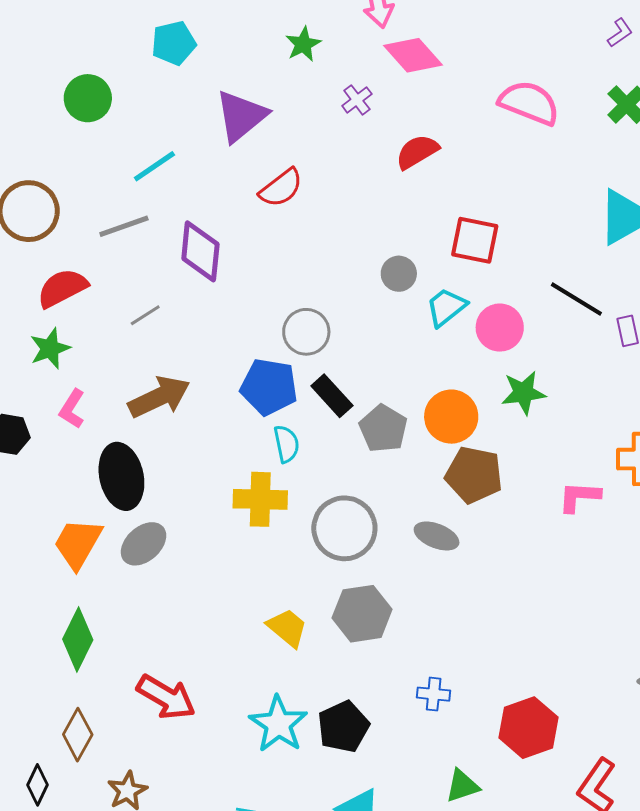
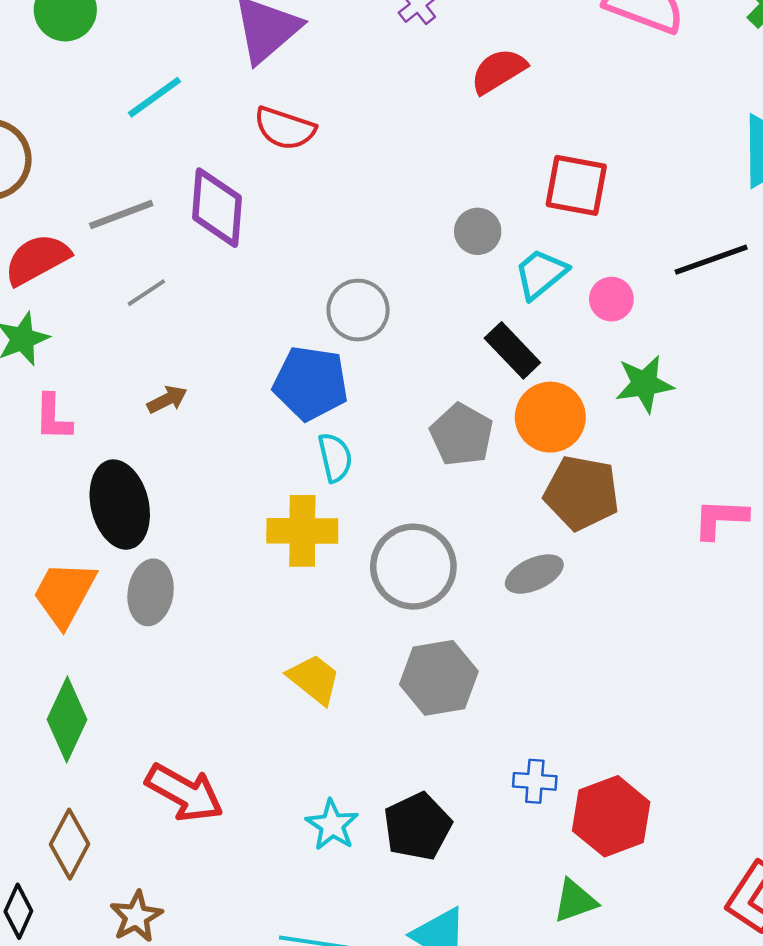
red semicircle: (281, 188) -> (285, 128), moved, turned 57
gray line: (124, 226) -> (121, 214), moved
black line: (576, 299) -> (711, 260), turned -50
pink circle: (500, 328) -> (611, 299), size x0.7
black rectangle: (332, 396) -> (512, 350), moved
brown arrow: (159, 397) -> (167, 399), size x0.5
pink L-shape: (72, 409) -> (53, 417), turned -30
gray ellipse: (437, 536) -> (534, 574), turned -45
gray ellipse: (144, 544) -> (151, 592), turned -39
yellow trapezoid: (287, 628) -> (314, 679), moved
cyan star: (278, 724) -> (332, 825), size x0.7
red hexagon: (528, 728) -> (611, 816), moved

